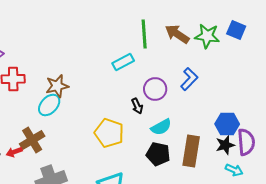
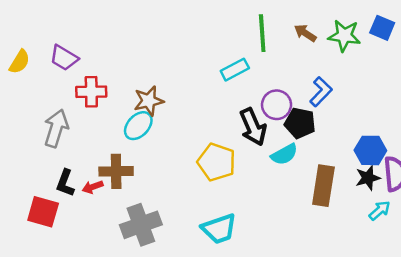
brown arrow: (177, 34) -> (305, 33), size x0.7
black arrow: (137, 106) -> (253, 127), size x1.8
brown cross: (32, 140) -> (116, 171), turned 30
black pentagon: (158, 154) -> (300, 123), moved
cyan arrow: (234, 170) -> (380, 210), turned -66

